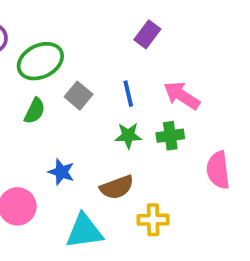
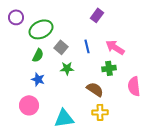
green star: (128, 136) -> (67, 68), moved
blue star: (61, 172) -> (38, 79), moved
brown semicircle: (117, 187) -> (95, 89), moved, turned -126

